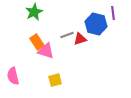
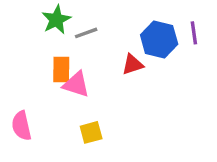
purple line: (113, 13) -> (194, 33), moved
gray line: (67, 35) -> (86, 33), moved
orange rectangle: (37, 42) -> (61, 69), turned 35

